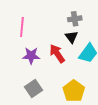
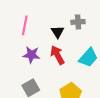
black triangle: (71, 37) -> (58, 32), moved

